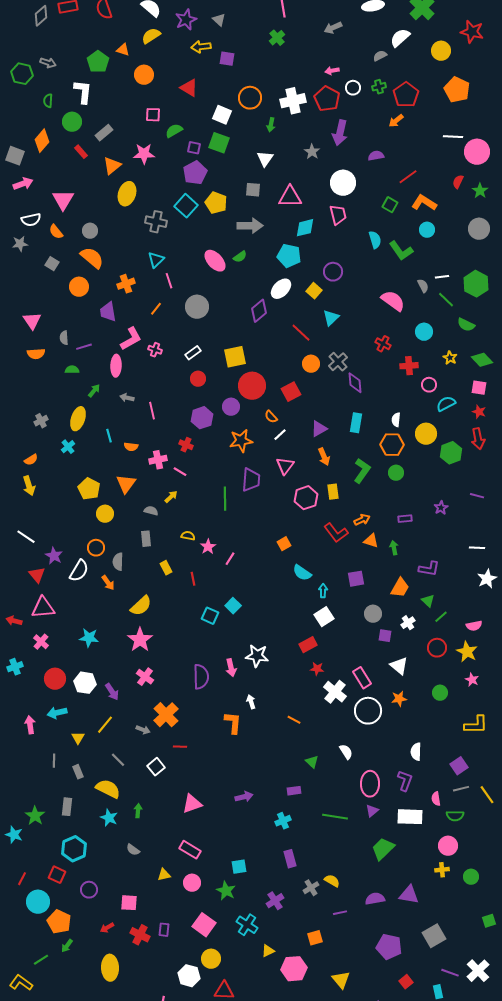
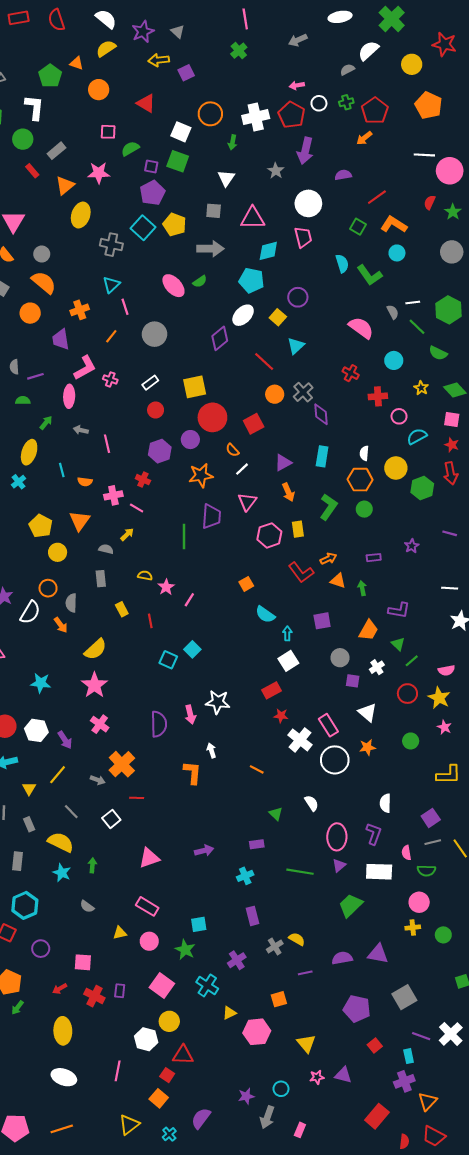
purple square: (227, 59) -> (186, 73), turned -35

